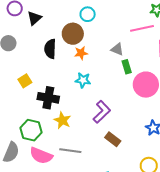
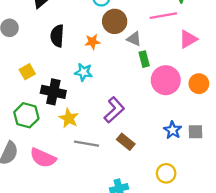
brown circle: (73, 34) -> (115, 21), moved
cyan star: (83, 80) -> (83, 72), moved
green hexagon: (31, 130) -> (26, 115), moved
gray line: (70, 151) -> (87, 144), moved

